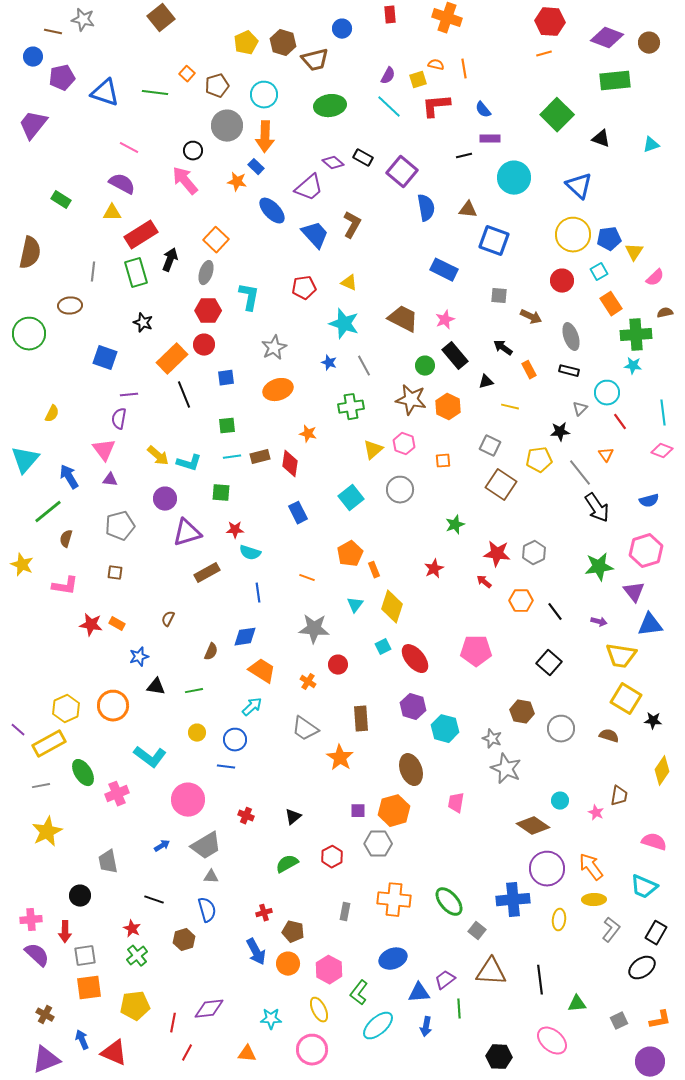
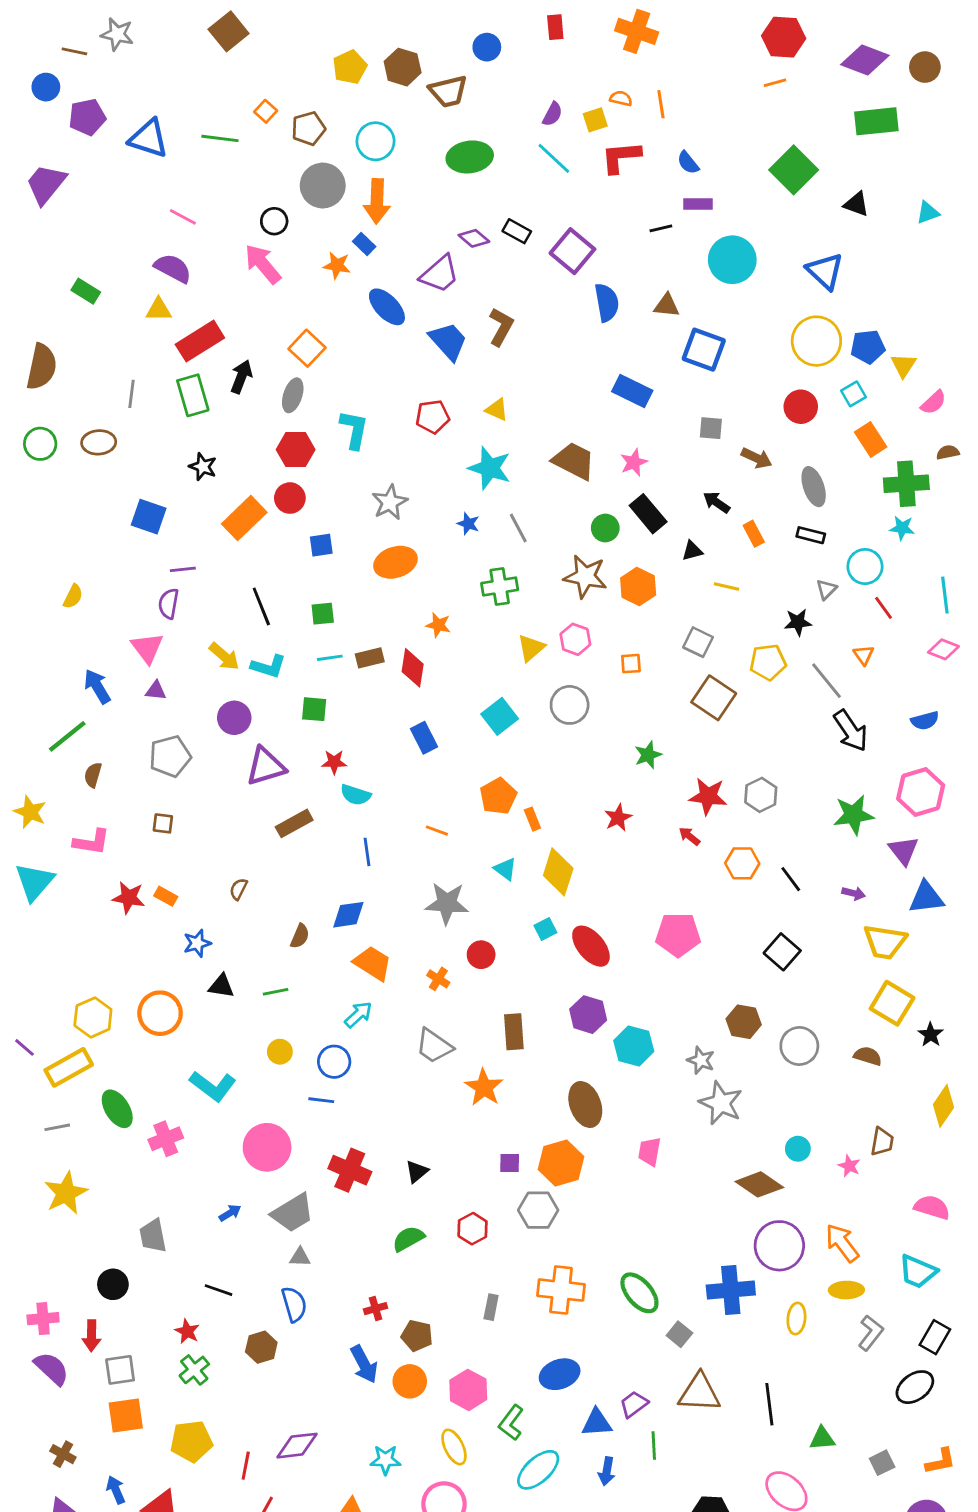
green circle: (29, 334) -> (40, 444), moved, size x0.7
black line: (184, 395) -> (261, 606), moved
cyan triangle: (25, 460) -> (34, 882), moved
cyan triangle: (355, 605) -> (505, 869), turned -30
black star: (653, 721) -> (931, 1035), turned 30
red cross: (246, 816) -> (350, 1170), size x1.8

